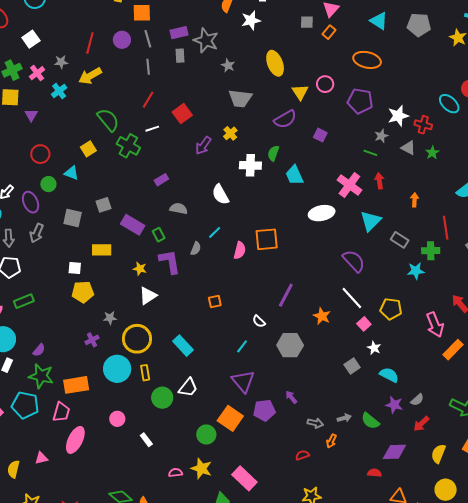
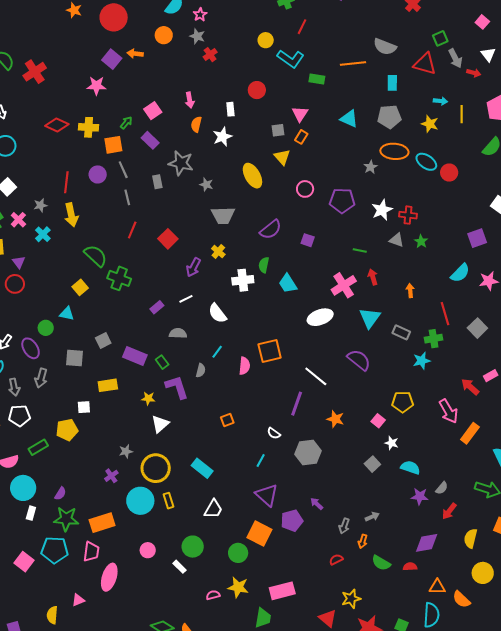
purple rectangle: (179, 33) -> (150, 140), moved, turned 66
orange ellipse: (367, 60) -> (394, 151), moved
yellow arrow: (90, 76) -> (71, 215), turned -65
yellow triangle: (300, 92) -> (282, 157), moved
cyan ellipse: (449, 104) -> (426, 162), moved
white line: (152, 129) -> (186, 299), moved
gray star: (381, 136) -> (370, 167), moved
red circle: (40, 154) -> (15, 284), moved
pink cross: (349, 185) -> (344, 285), turned 30
yellow pentagon: (83, 292) -> (67, 430), moved
white line: (352, 298) -> (316, 376), moved
green circle: (162, 398) -> (193, 547), moved
green semicircle: (370, 421) -> (381, 563), moved
gray arrow: (315, 423) -> (344, 526), turned 105
pink rectangle: (244, 478) -> (282, 591), turned -50

